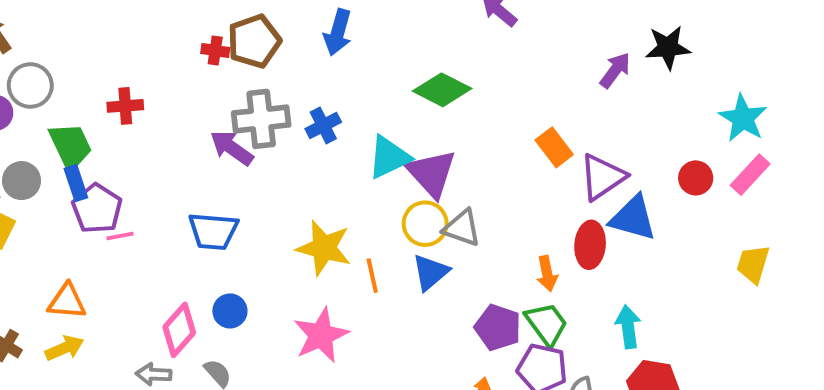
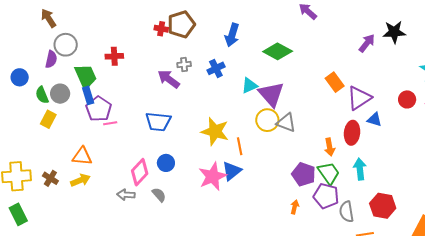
blue arrow: (338, 32) -> (232, 35), moved
gray cross: (261, 119) -> (184, 64), size x0.5
cyan triangle: (389, 157) -> (249, 86), size x0.7
blue triangle: (633, 218) -> (374, 119), size x0.6
blue triangle: (430, 272) -> (232, 171), moved
cyan arrow: (628, 327) -> (360, 169), moved

